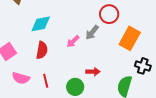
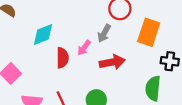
red semicircle: (42, 50) -> (62, 58), moved
red arrow: (93, 72) -> (112, 62), moved, size x1.5

